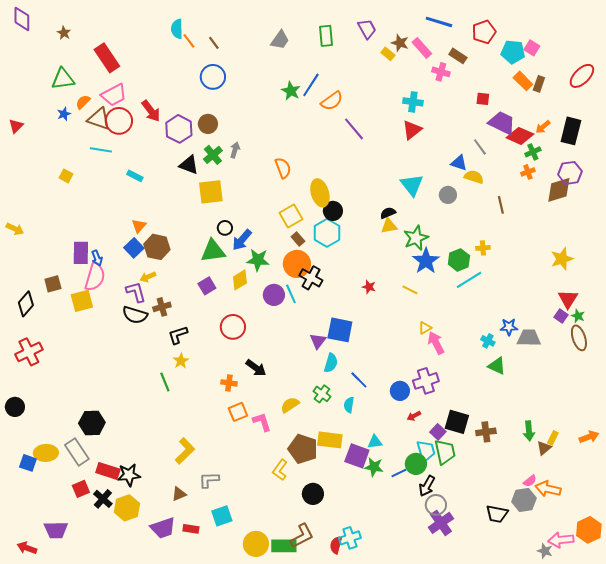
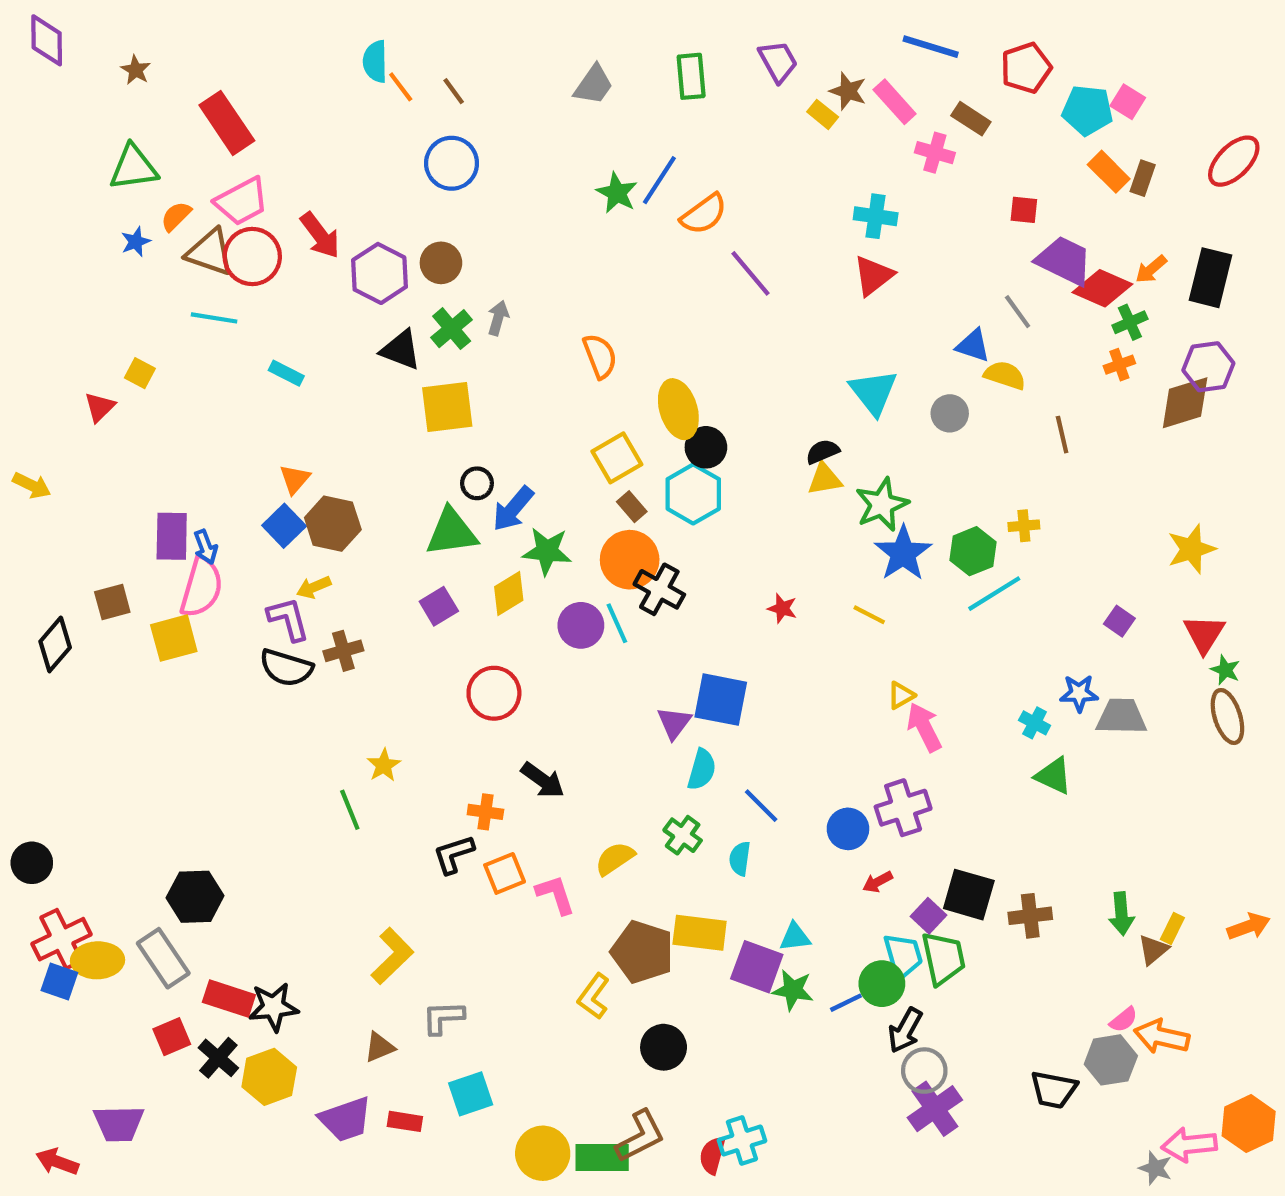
red triangle: (16, 126) -> (100, 407), moved
purple square: (561, 316) -> (1119, 621), moved
black L-shape: (178, 335) -> (454, 854), moved
red cross: (29, 352) -> (61, 939), moved

